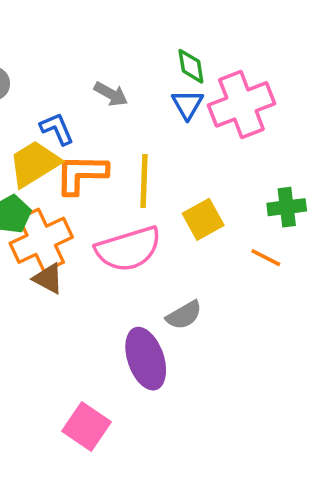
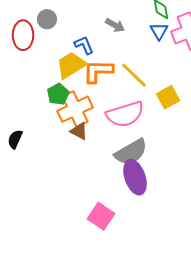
yellow line: (144, 181) -> (134, 75), turned -48
gray semicircle: (184, 315) -> (131, 152), moved, size x1.6

